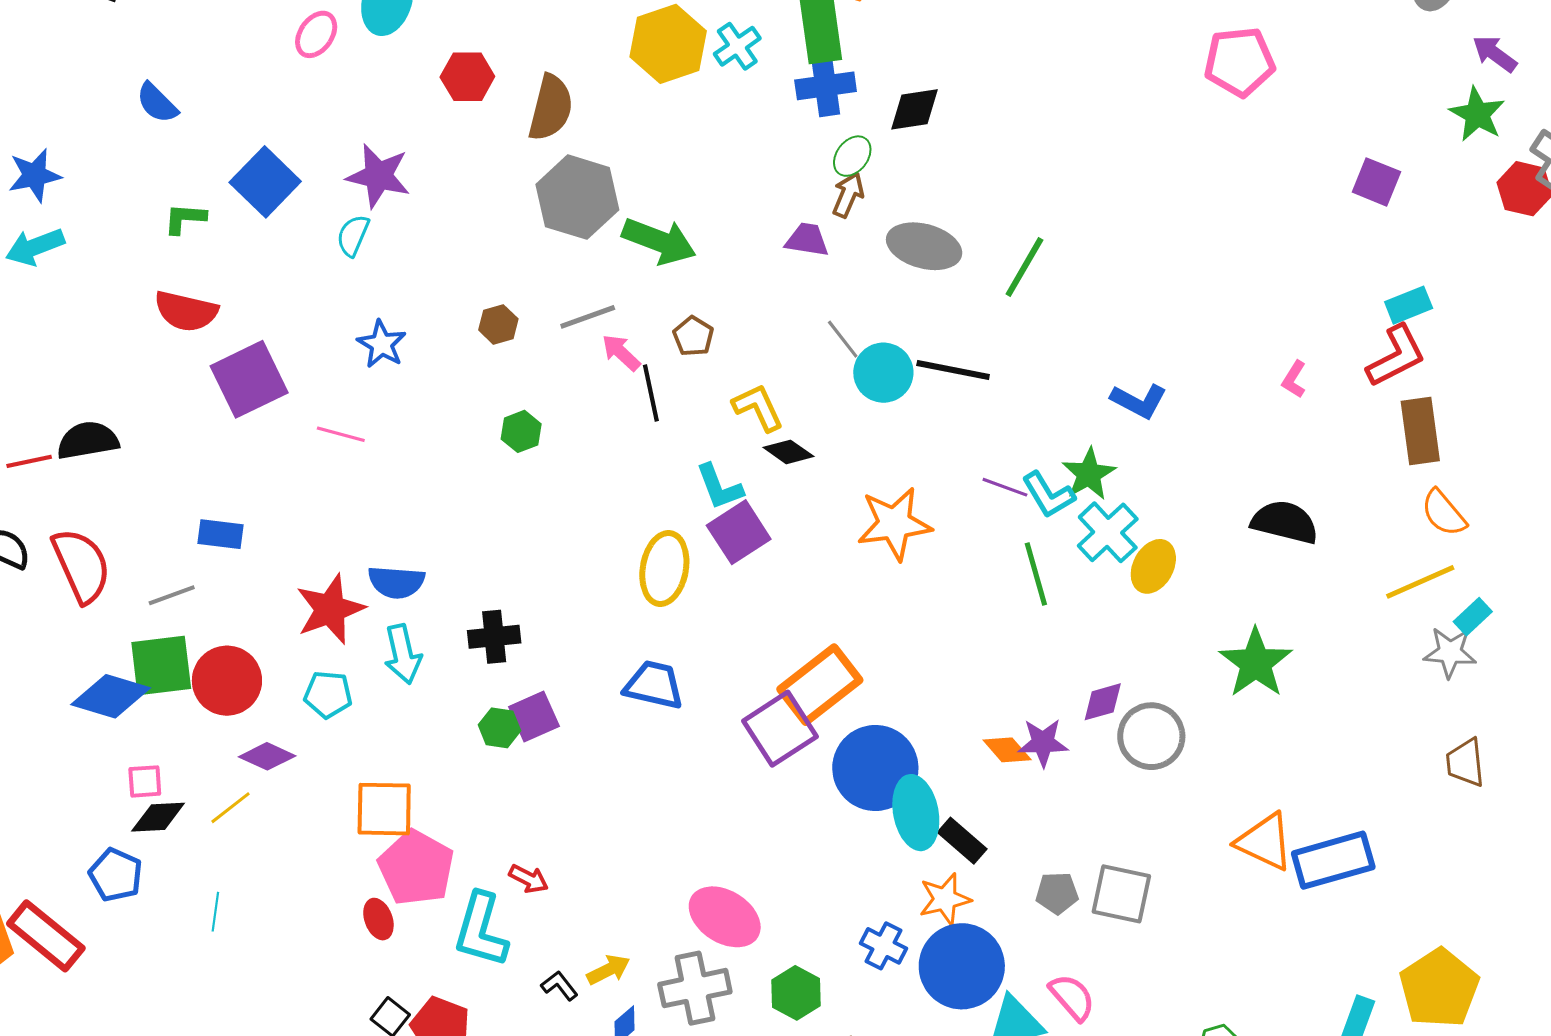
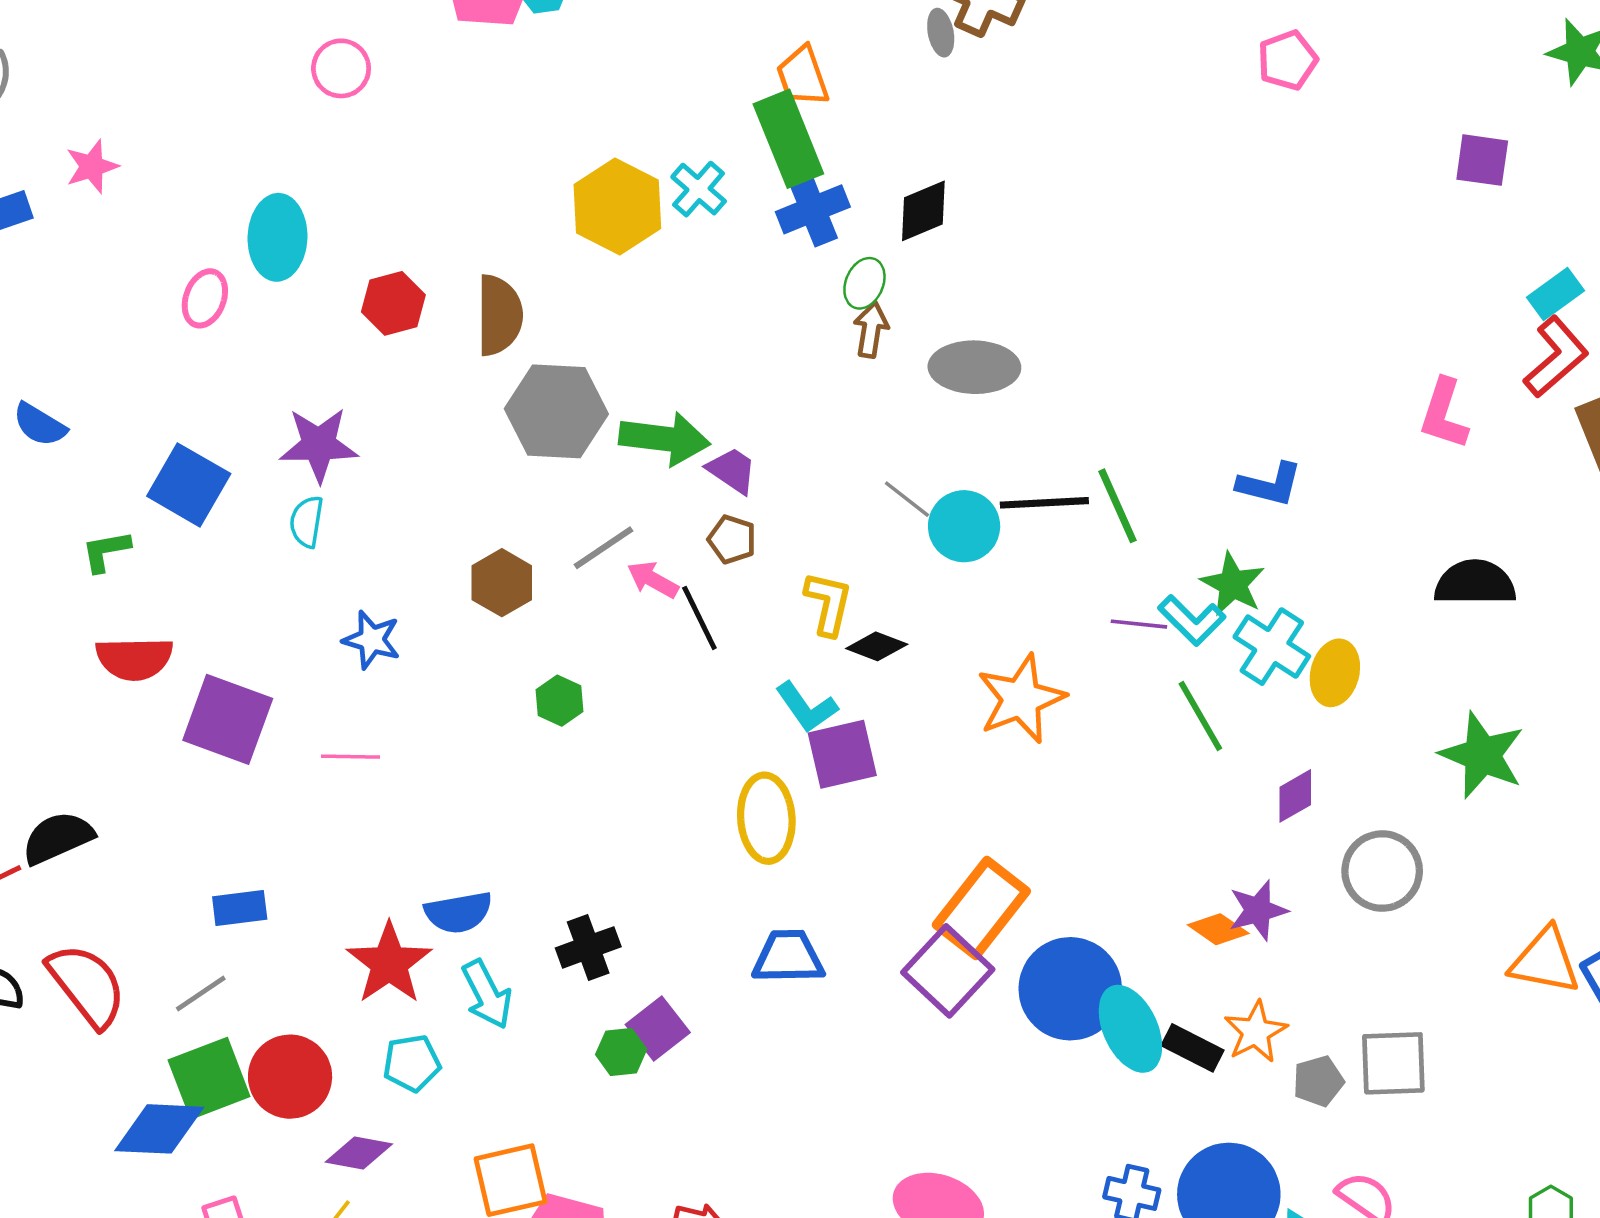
pink pentagon: (1239, 62) -> (1288, 60), size x0.7
purple trapezoid: (807, 240) -> (732, 470), moved, turned 39
green line: (1024, 267) -> (1118, 506), moved, turned -40
brown hexagon: (498, 324) -> (502, 583), size x1.4
purple square: (249, 379) -> (228, 719), turned -30
pink L-shape: (1294, 379) -> (1444, 414), size x1.6
yellow L-shape: (758, 407) -> (828, 603), turned 52
purple square: (739, 532) -> (842, 754), turned 34
purple diamond: (1103, 702) -> (1295, 796), moved
orange star: (945, 899) -> (1256, 1032), moved

